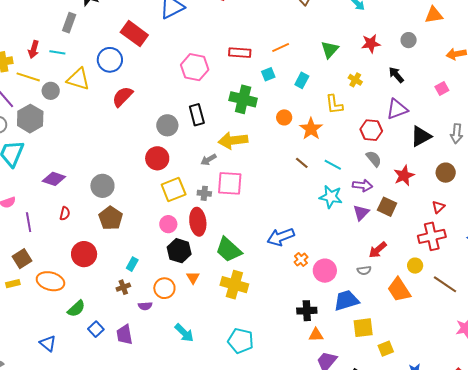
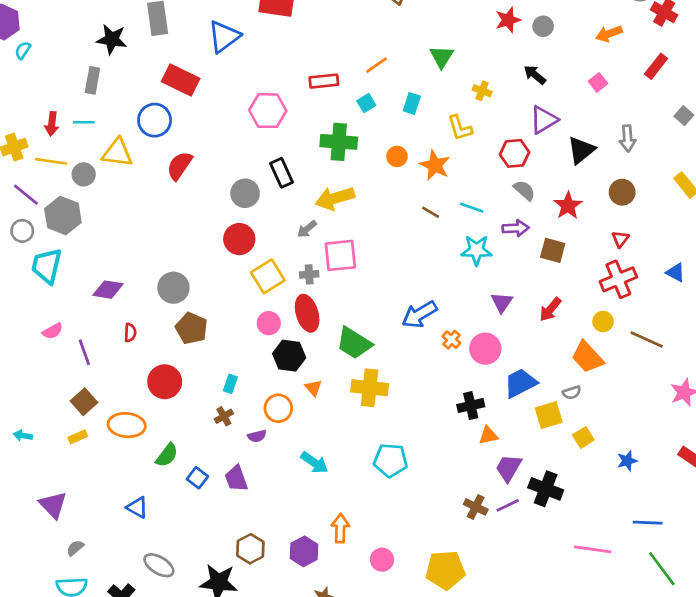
red star: (371, 43) -> (508, 20), moved
purple triangle: (361, 213) -> (502, 302), moved
gray semicircle: (364, 270) -> (572, 393), moved

